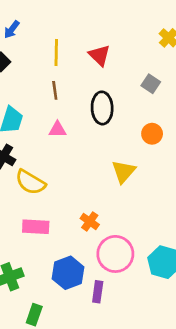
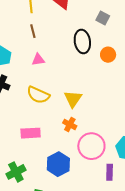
black ellipse: (102, 108) -> (82, 41), moved
yellow triangle: (124, 172) -> (73, 99), moved
yellow semicircle: (30, 182) -> (38, 95), moved
purple rectangle: (98, 292) -> (110, 172), moved

